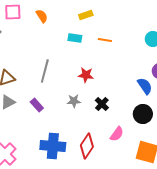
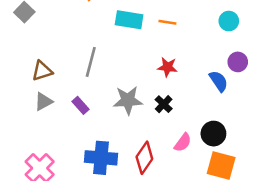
cyan rectangle: (75, 38) -> (129, 20), size x1.5
red star: (86, 75) -> (167, 67), moved
gray star: (74, 101) -> (128, 100), size x1.6
black circle: (143, 114) -> (213, 134), moved

